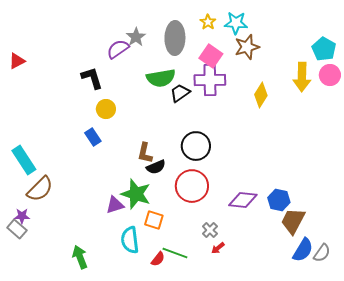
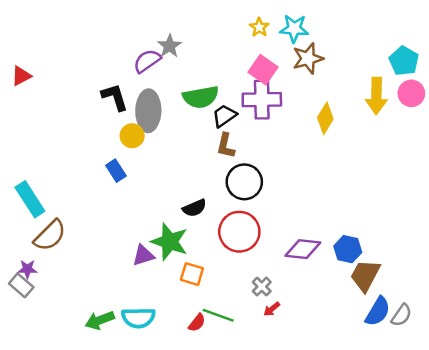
gray ellipse: (175, 38) -> (148, 111), moved
brown L-shape: (145, 153) -> (226, 146), moved
cyan semicircle: (130, 240) -> (138, 318), moved, turned -84
green arrow: (80, 257) -> (100, 320), turned -90

